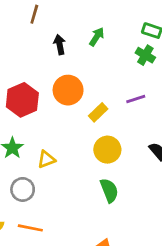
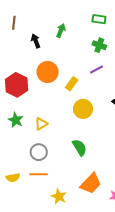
green cross: (145, 55) -> (99, 45), moved
gray circle: (23, 189) -> (39, 152), moved
green semicircle: (109, 190) -> (79, 147), moved

